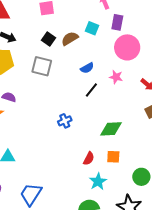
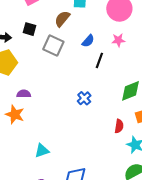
black square: (48, 39) -> (30, 29), moved
gray square: (42, 66) -> (53, 45), moved, turned 30

